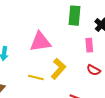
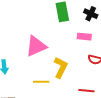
pink rectangle: (89, 45) -> (84, 37), turned -64

